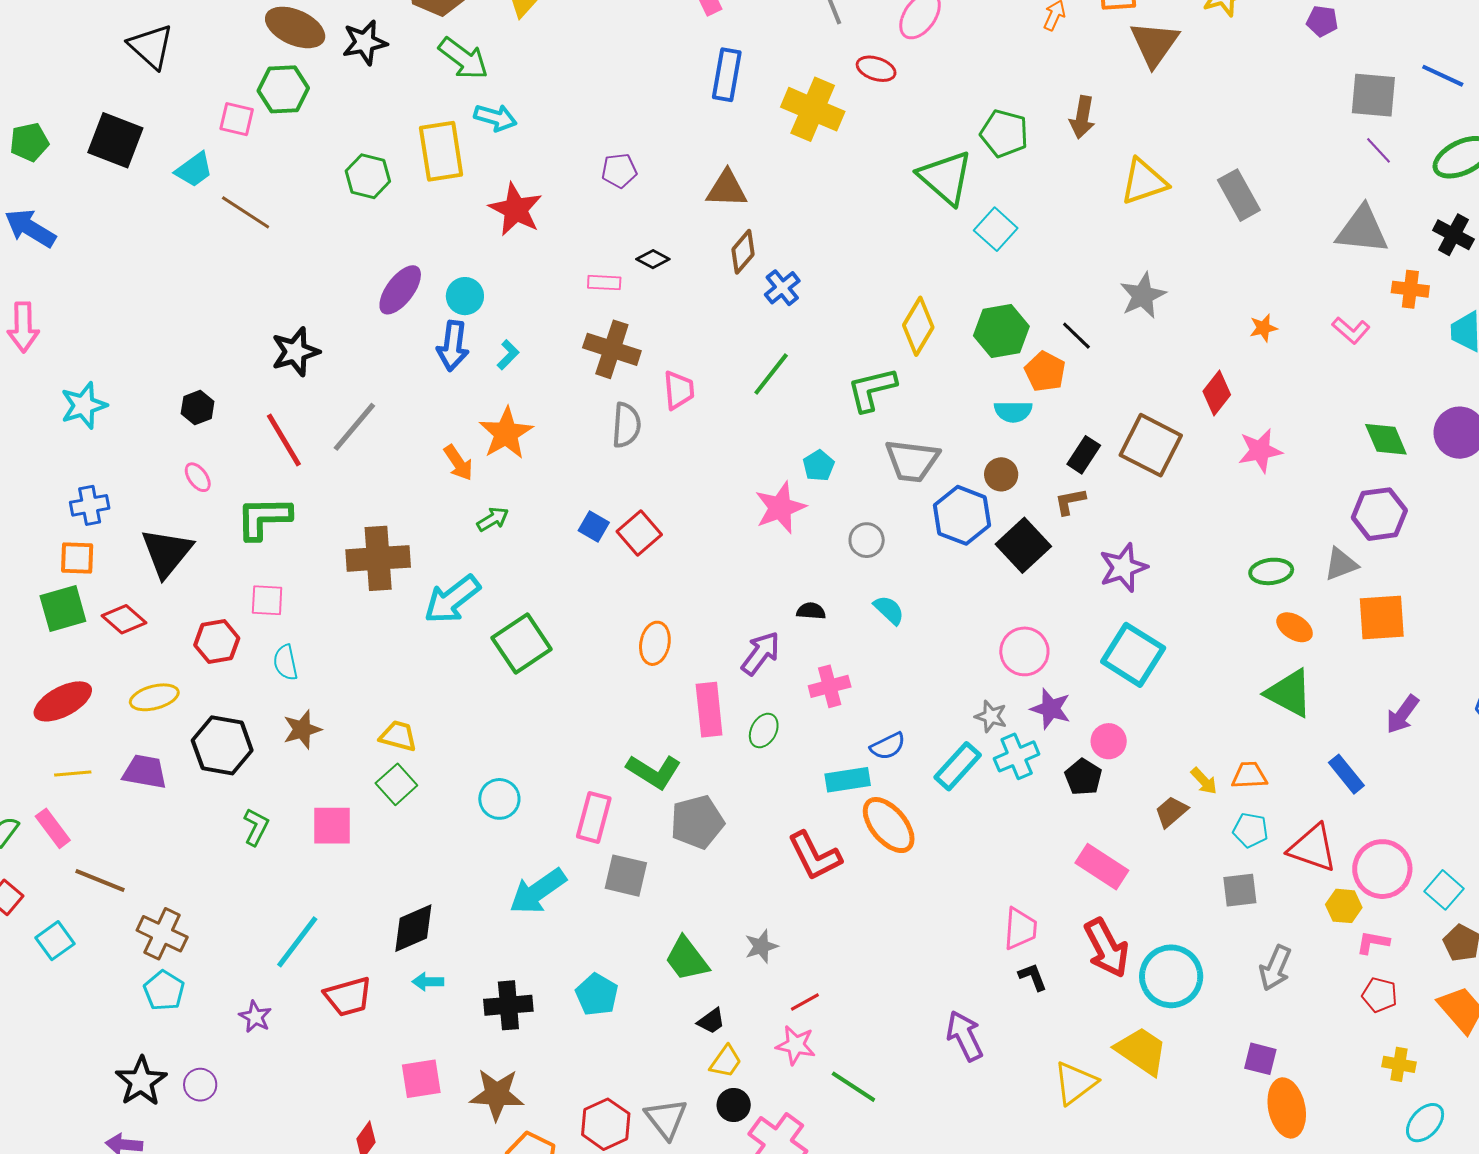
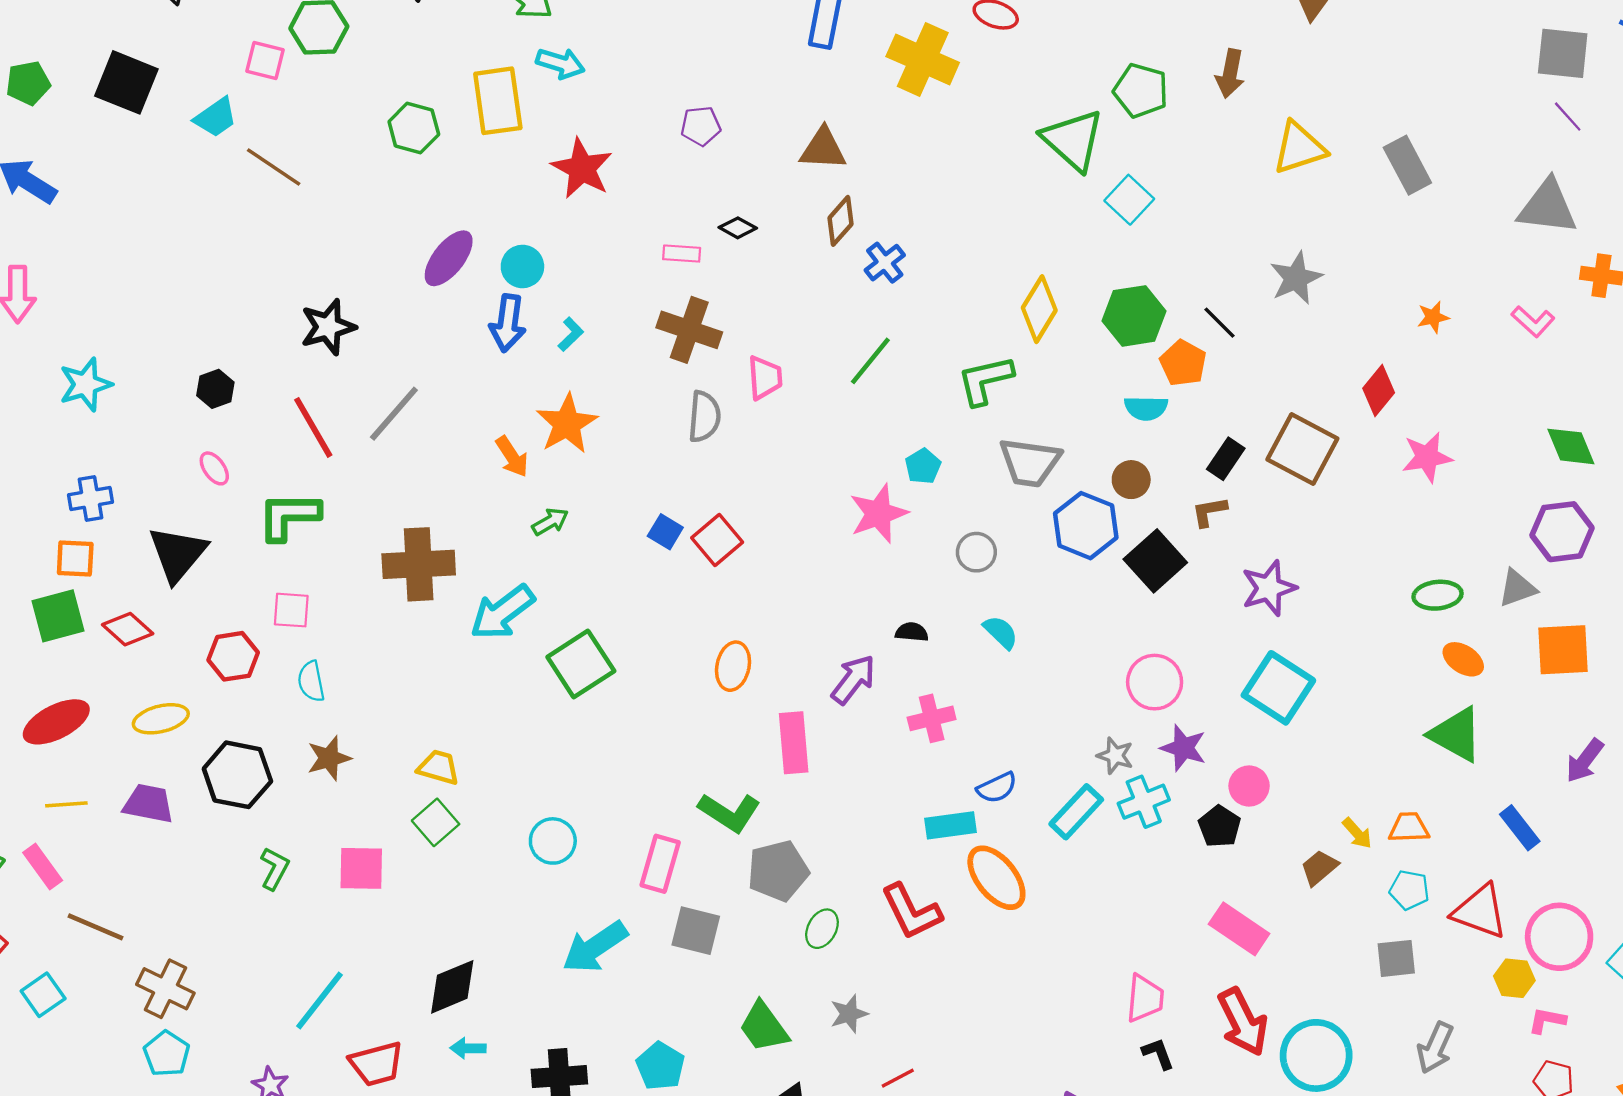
green ellipse: (764, 731) -> (822, 929), moved

